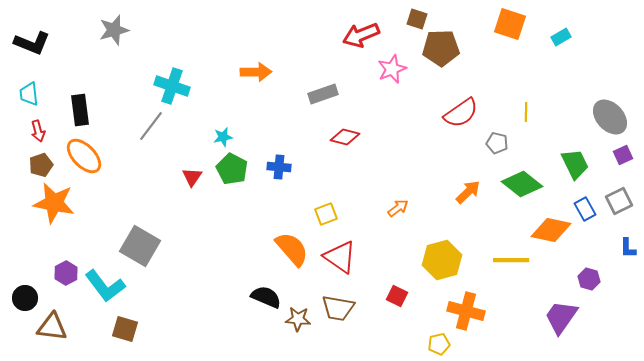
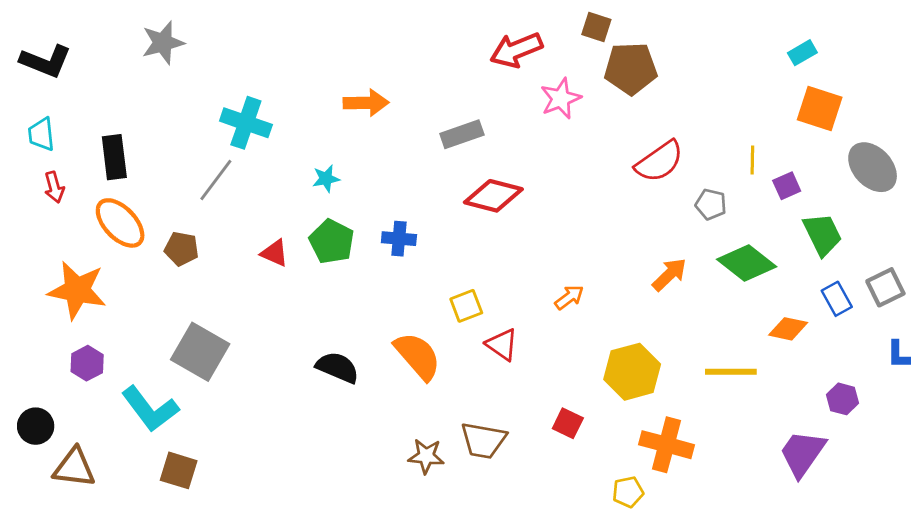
orange square: (510, 24) -> (820, 109), moved
cyan star: (223, 137) -> (326, 179), moved
red diamond: (345, 137) -> (493, 196), size x1.4
purple square: (623, 155) -> (787, 186), moved
brown pentagon: (41, 165) -> (182, 249), moved, turned 30
red triangle: (192, 177) -> (275, 253), turned -40
orange diamond: (551, 230) -> (788, 329), size x0.7
red triangle: (340, 257) -> (502, 345), moved, size x0.7
purple hexagon: (66, 273) -> (87, 363), moved
black semicircle: (266, 297) -> (337, 367), moved

